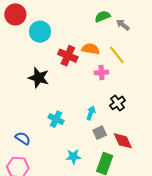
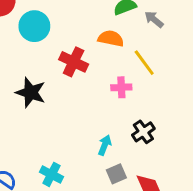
orange semicircle: (91, 49) -> (111, 38), moved
cyan cross: (56, 119) -> (51, 174), moved

